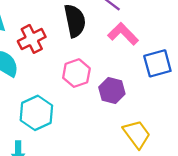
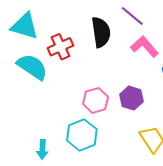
pink hexagon: (76, 73) -> (96, 100), moved
cyan hexagon: (36, 113) -> (82, 135), moved

